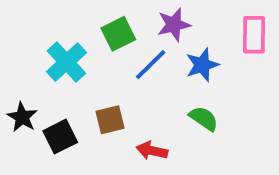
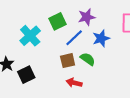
green semicircle: (204, 118) -> (88, 59), moved
brown square: (110, 120) -> (68, 61), moved

